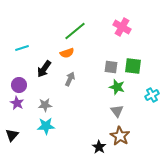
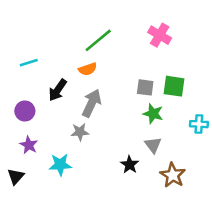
gray arrow: (70, 79) -> (92, 103), size x1.5
cyan cross: (152, 95) -> (199, 124), turned 32
purple star: (17, 103) -> (29, 145), moved
gray star: (45, 105) -> (80, 132), moved
brown star: (120, 136) -> (173, 175), moved
black star: (99, 147) -> (130, 165), moved

